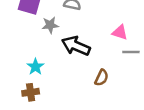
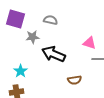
brown semicircle: (102, 78) -> (75, 80), turned 56

